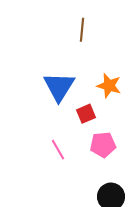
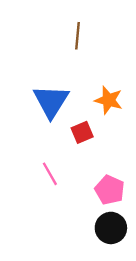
pink pentagon: (103, 145) -> (110, 190), moved, turned 30

